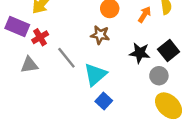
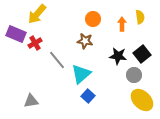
orange arrow: (145, 14) -> (122, 24), turned -32
gray triangle: (29, 65) -> (31, 101), moved

